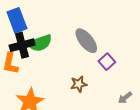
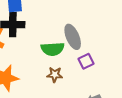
green semicircle: (40, 43) -> (53, 49), moved

